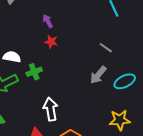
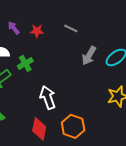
purple arrow: (48, 21) -> (14, 28), moved
gray line: (106, 48) -> (71, 28), moved

